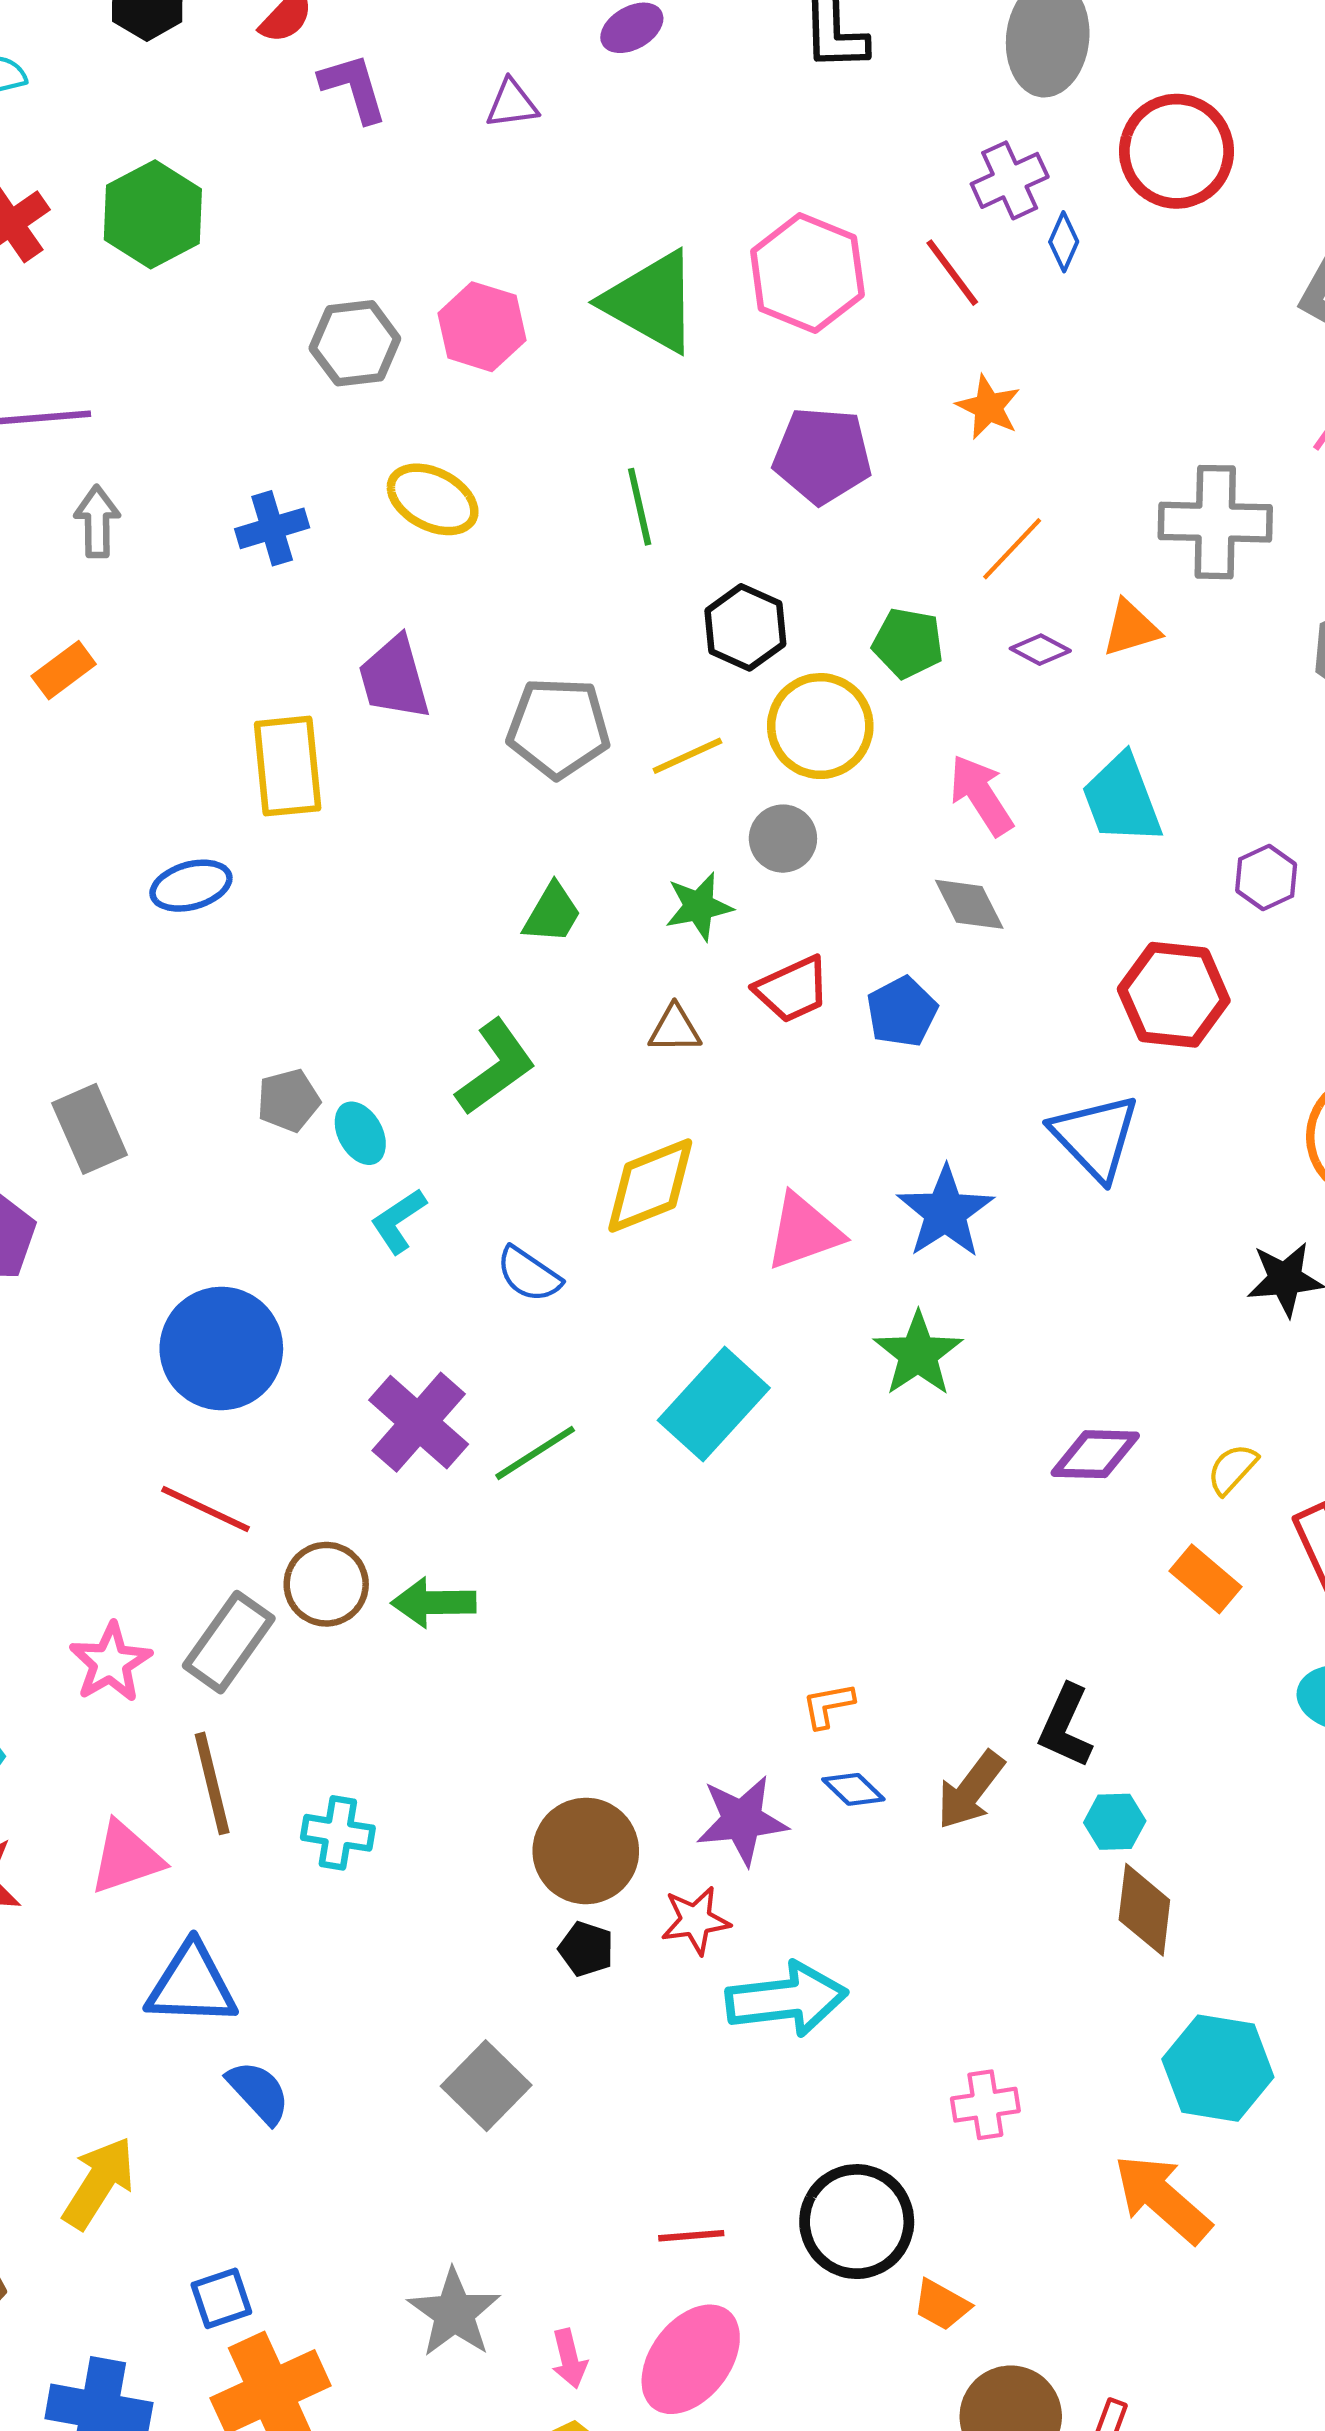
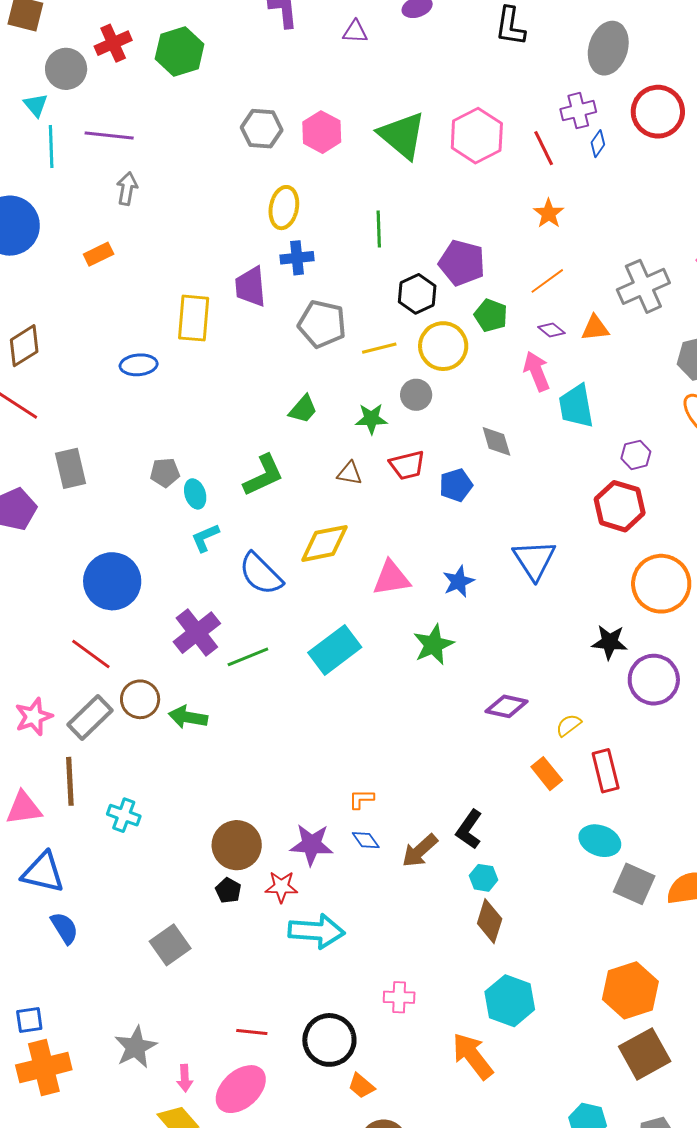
purple pentagon: (822, 455) -> (462, 263), moved
yellow ellipse: (433, 499) -> (284, 208), turned 63
gray cross: (1215, 522) -> (643, 286), turned -36
blue cross: (272, 528) -> (297, 258), moved
pink arrow: (981, 795) -> (537, 371), moved
red hexagon: (1174, 995) -> (620, 506), moved
blue star: (945, 1212) -> (459, 581), size x0.7
blue semicircle: (529, 1274) -> (261, 574), size x1.5

